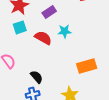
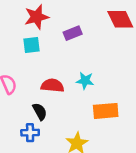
cyan star: (65, 31) -> (85, 81), moved
red semicircle: (43, 38) -> (52, 86), moved, turned -36

